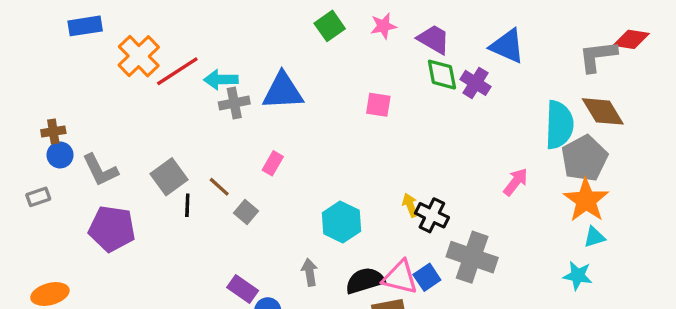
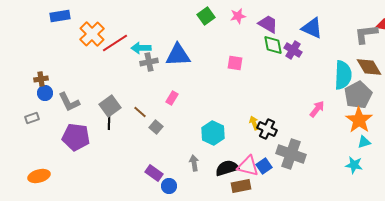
black line: (187, 205) -> (109, 123), moved

